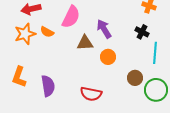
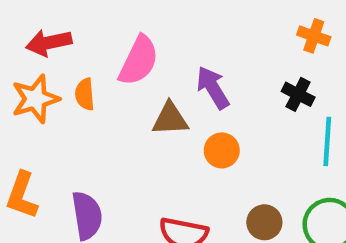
orange semicircle: (47, 32) -> (85, 94), turned 56
brown circle: (135, 78) -> (264, 222), moved

